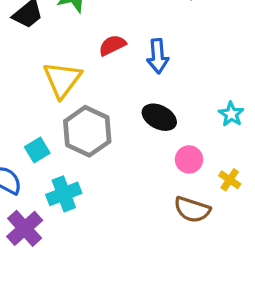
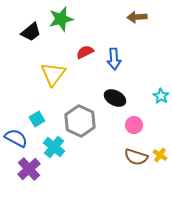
gray hexagon: (87, 131) -> (80, 121), moved
yellow cross: (230, 180) -> (160, 155), moved
cyan cross: (64, 194) -> (54, 147), turned -30

